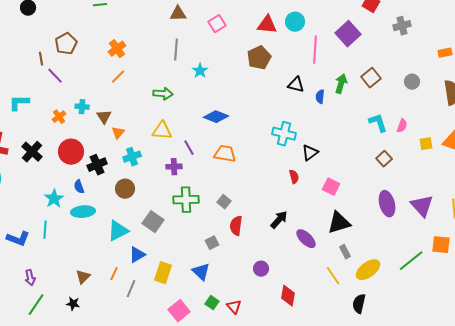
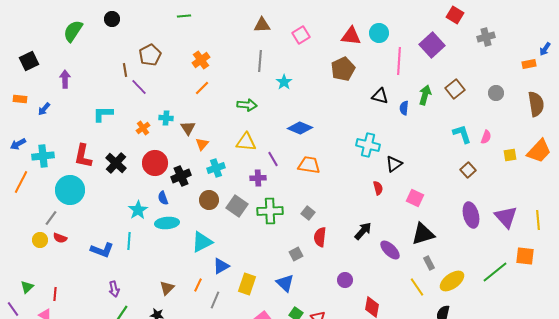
gray square: (153, 222) -> (237, 206), moved

